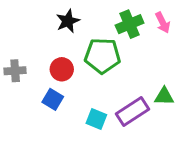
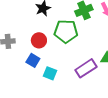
cyan square: (96, 119) -> (50, 73), moved

